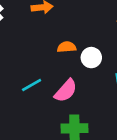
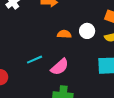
white circle: (91, 58) -> (87, 31), moved

